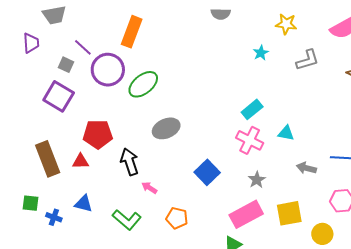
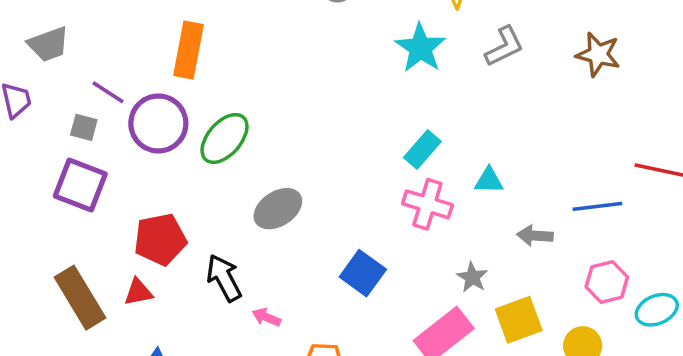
cyan star: (261, 53) -> (420, 48), size x1.8
gray star: (257, 180) -> (472, 277), moved

